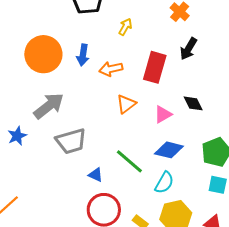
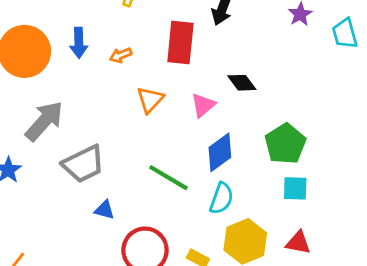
orange arrow: (111, 69) -> (121, 55), size x0.7
blue diamond: (169, 150) -> (220, 152), turned -40
blue triangle: (96, 175) -> (104, 210), moved

